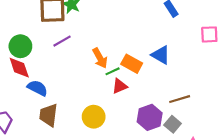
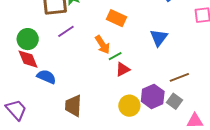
blue triangle: (161, 55) -> (159, 38), turned 42
orange rectangle: (132, 64) -> (116, 18), moved
brown trapezoid: (49, 115) -> (73, 106), moved
yellow circle: (94, 117) -> (129, 106), moved

